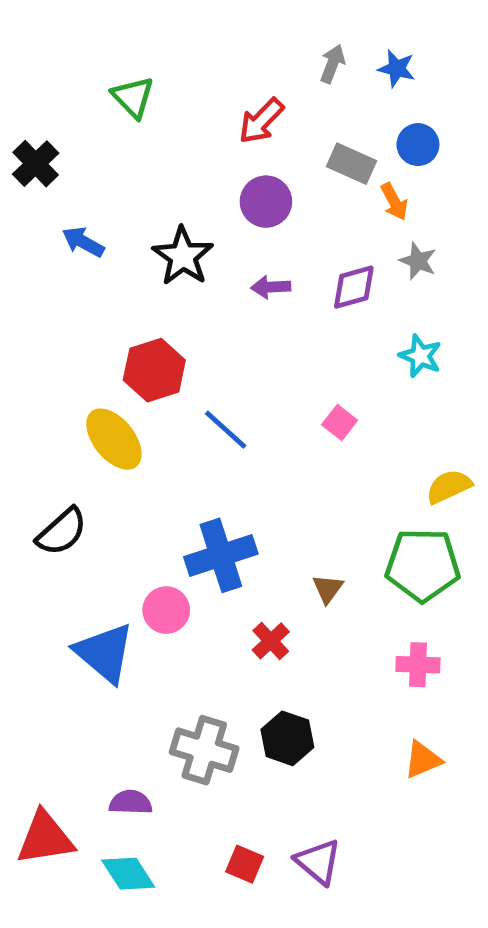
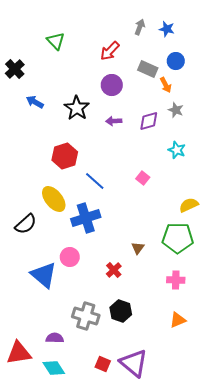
yellow ellipse: (114, 439) -> (54, 199), moved
blue cross: (221, 555) -> (86, 218), moved
purple triangle: (318, 862) -> (134, 363), size x1.4

